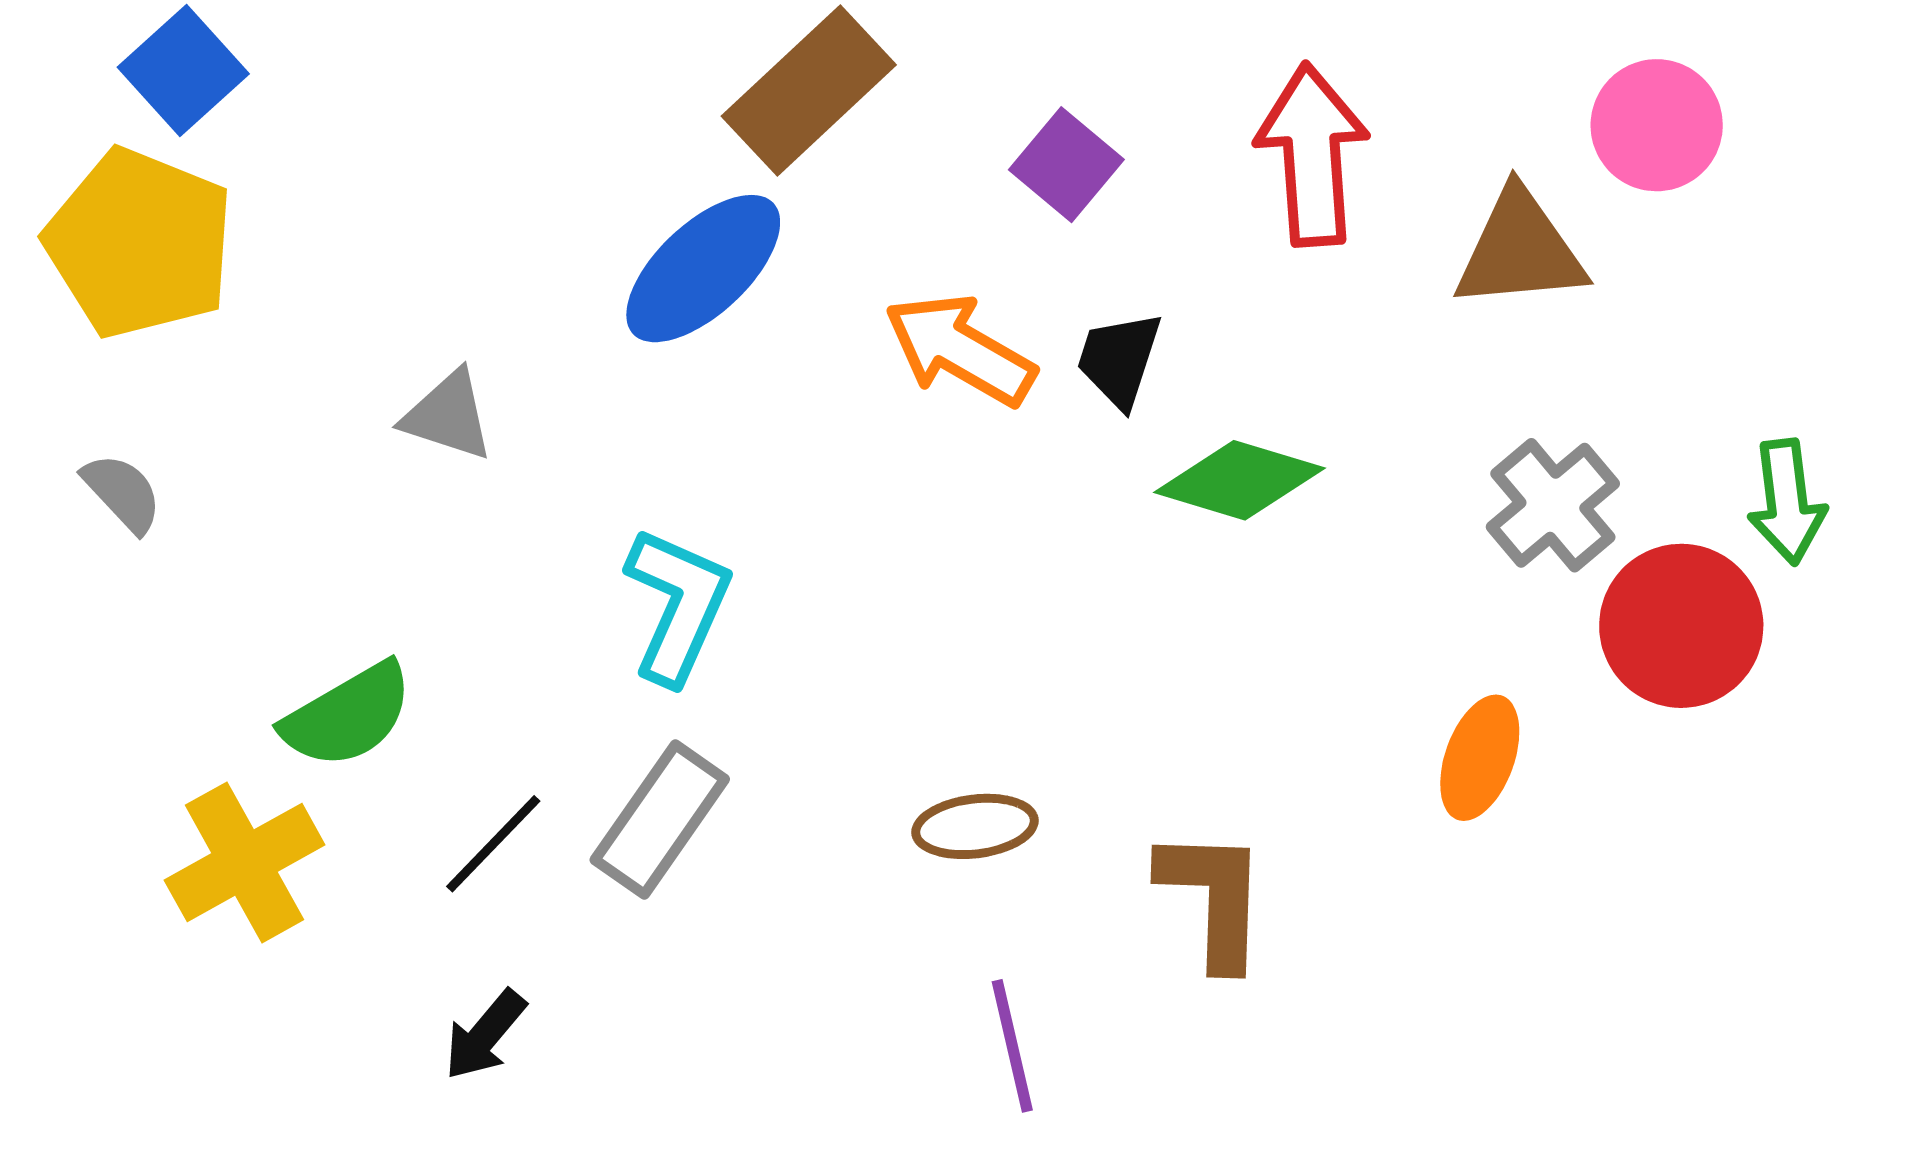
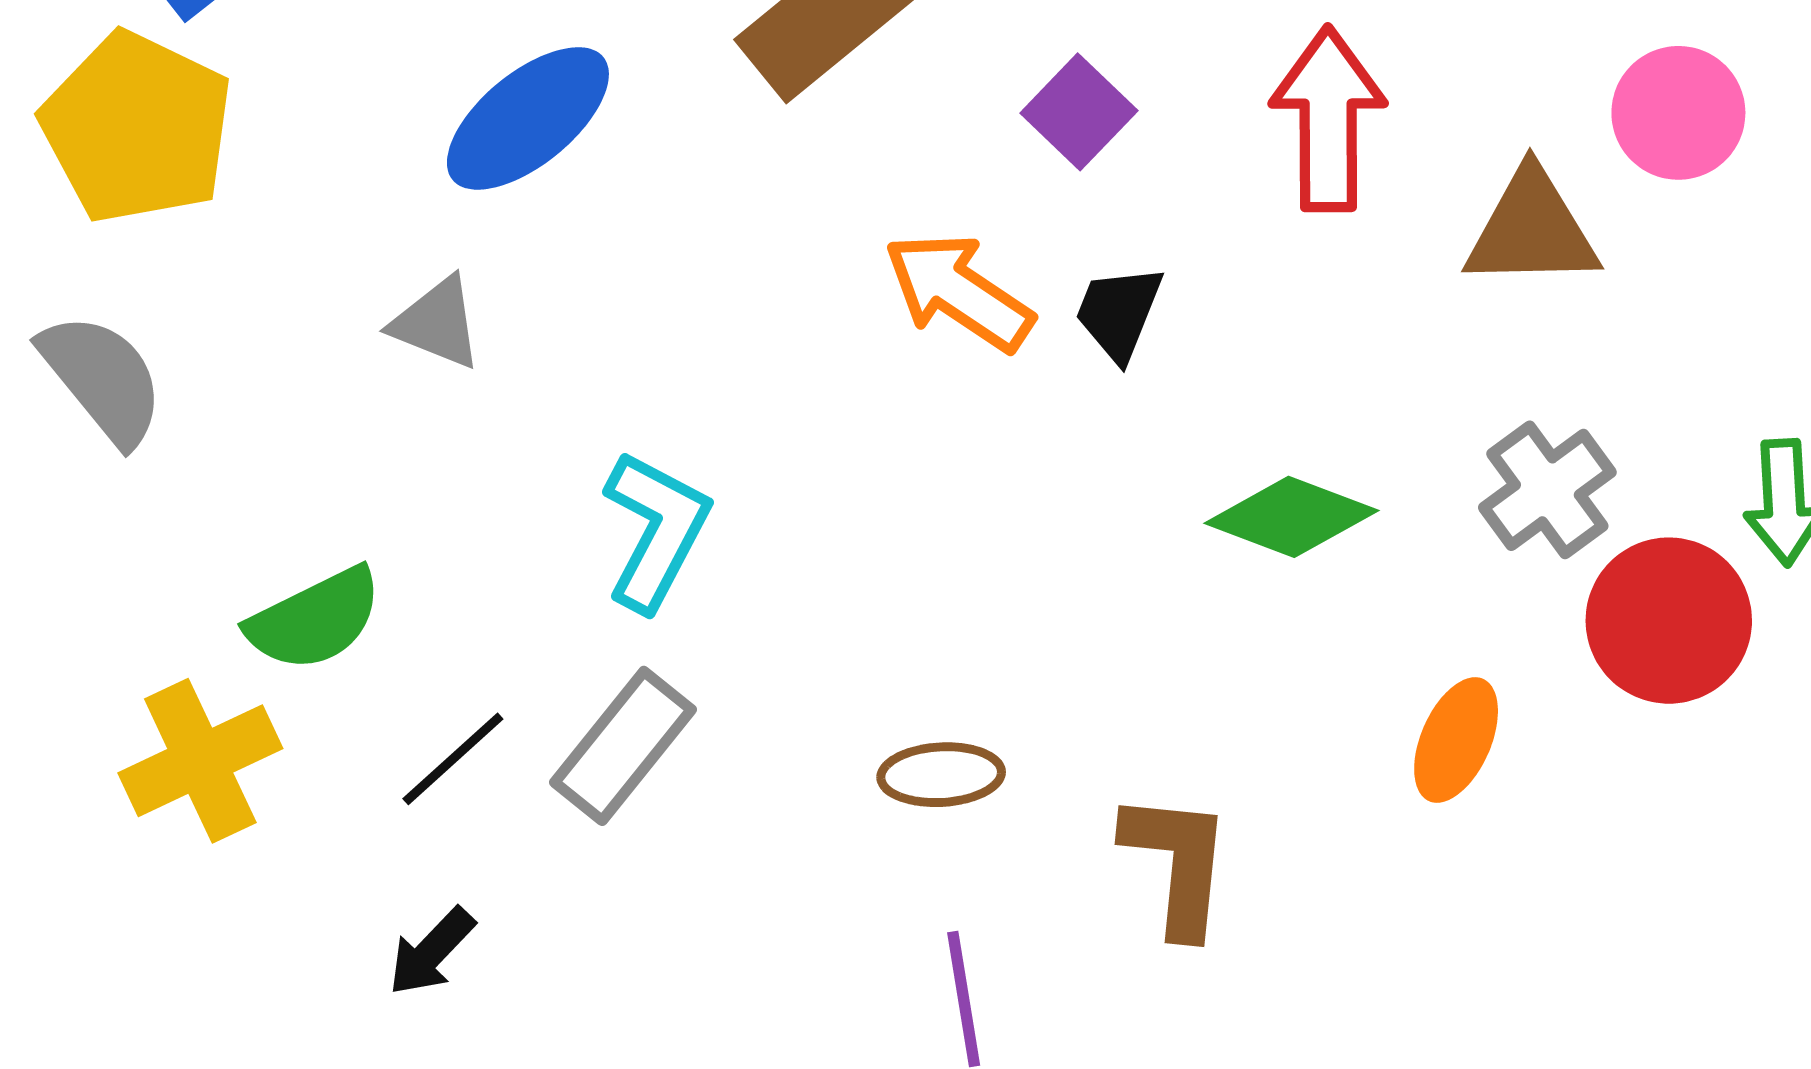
blue ellipse: (703, 269) -> (528, 118), moved
green diamond: (1239, 480) -> (1291, 517), moved
gray semicircle: (122, 493) -> (102, 379), size x1.6

